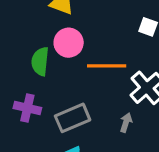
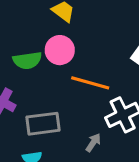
green semicircle: (40, 61) -> (27, 60), turned -120

